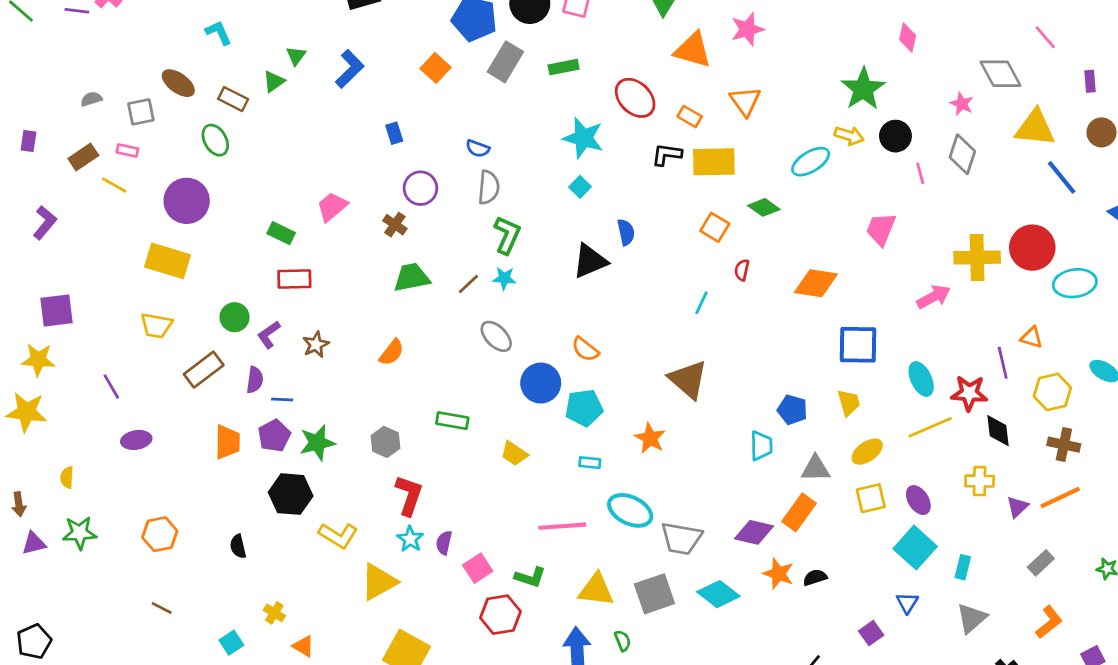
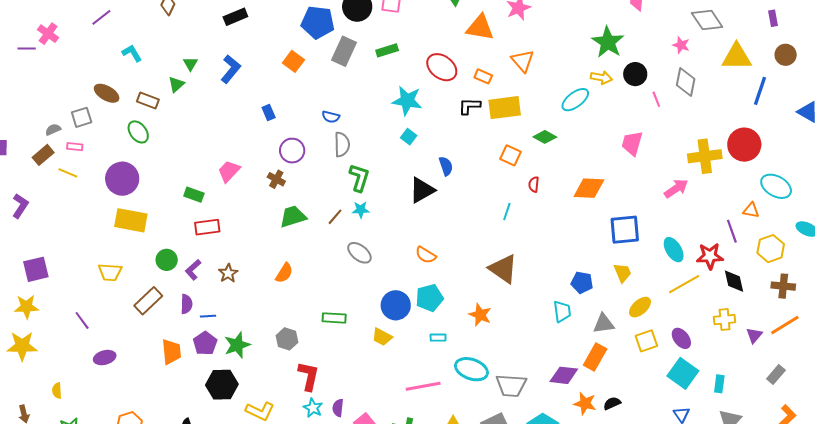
gray semicircle: (91, 99) -> (53, 130), moved
blue line: (1062, 177) -> (760, 91), turned 64
yellow rectangle: (168, 261) -> (131, 220), moved
cyan ellipse: (1075, 283) -> (776, 186), moved, turned 44
blue circle: (541, 383) -> (396, 305), moved

